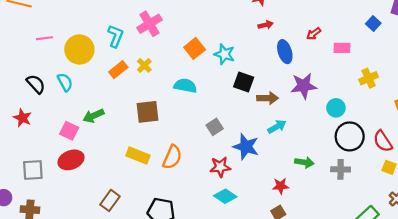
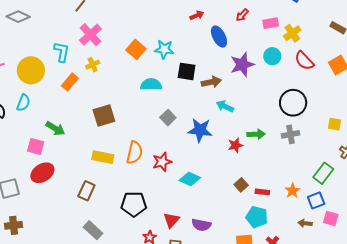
yellow cross: (144, 65) -> (93, 65), moved, turned 32
yellow cross: (369, 78) -> (292, 33), moved
cyan semicircle: (65, 82) -> (23, 103), turned 60
cyan semicircle: (185, 86) -> (151, 85), moved
cyan circle: (336, 108) -> (272, 56), moved
green arrow: (94, 116) -> (55, 128), turned -114
cyan arrow: (277, 127) -> (225, 106), turned -114
red semicircle: (383, 141) -> (304, 61), moved
red star: (220, 167) -> (162, 162), moved
red star: (281, 186) -> (235, 145), moved
brown rectangle: (110, 200) -> (86, 191), moved

